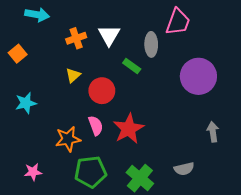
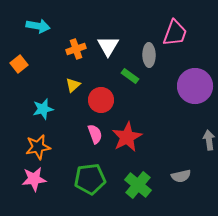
cyan star: (26, 103) -> (43, 109), moved
orange star: (68, 139) -> (38, 147), moved
pink star: (33, 172) -> (34, 179), size x1.4

